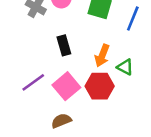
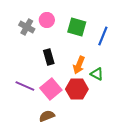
purple line: (33, 82) -> (25, 86), turned 60

